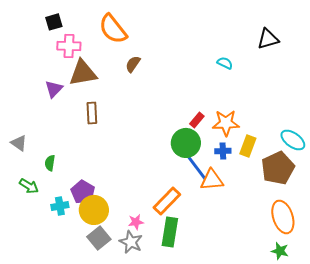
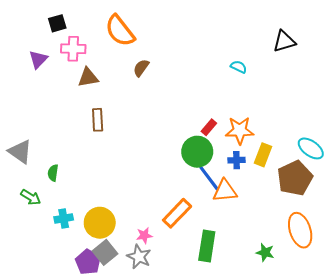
brown triangle: (83, 73) -> (88, 77), size x0.7
purple triangle: (54, 89) -> (38, 59), moved
gray triangle: (19, 143) -> (20, 152), size x1.4
purple pentagon: (83, 192) -> (88, 262), moved
green rectangle: (170, 232) -> (207, 246), moved
green star: (280, 251) -> (265, 252), moved

